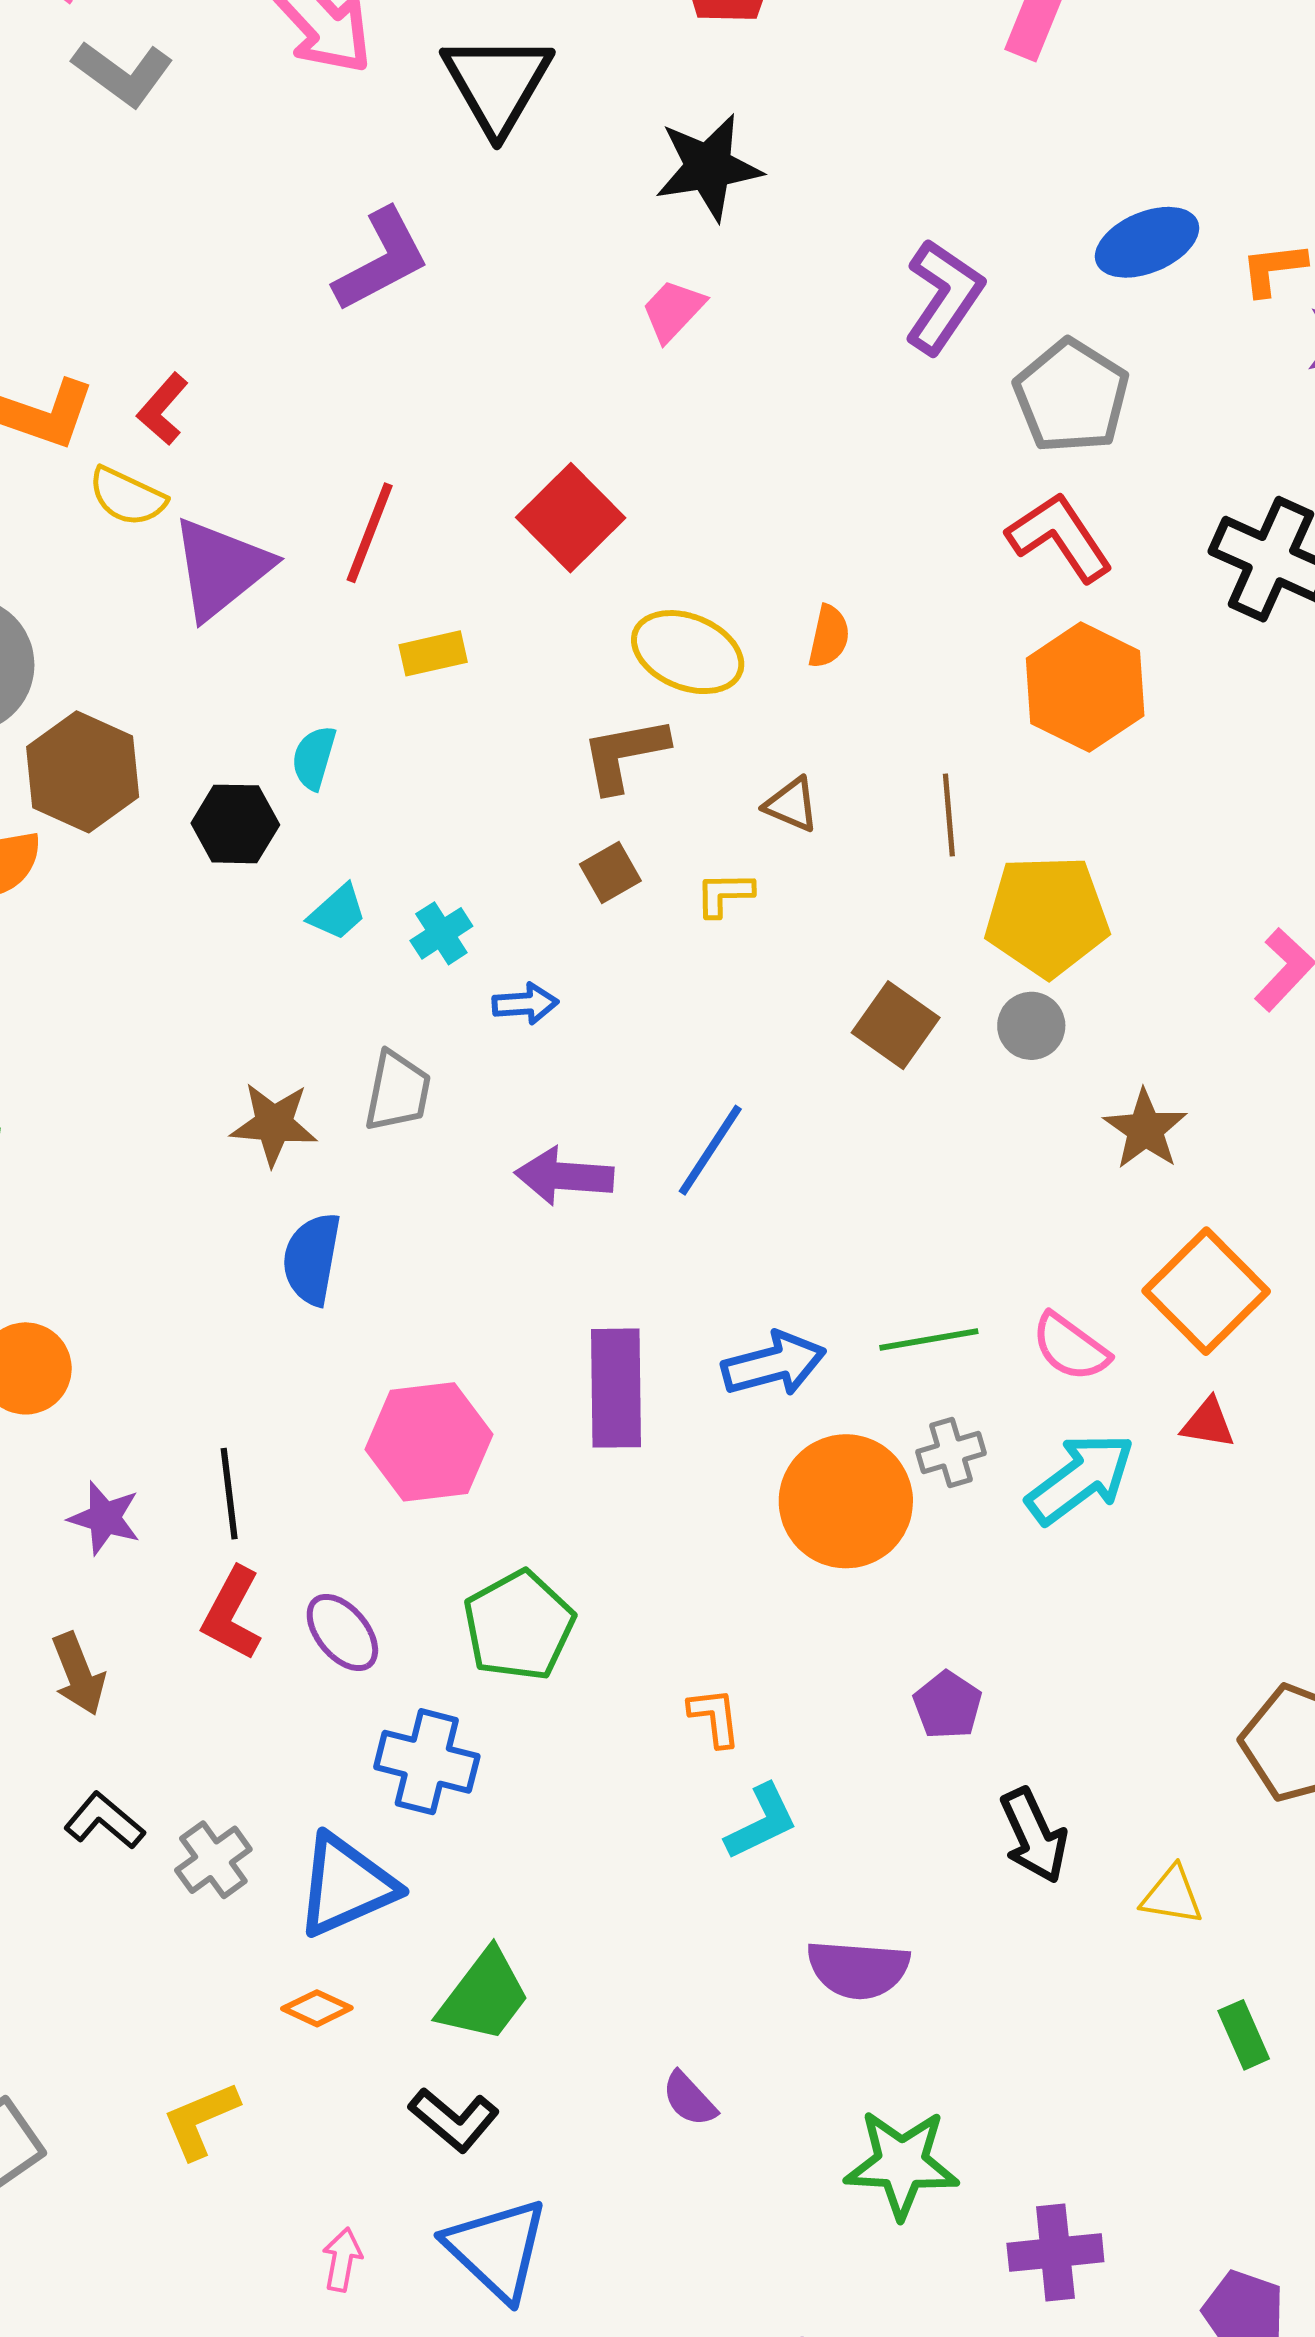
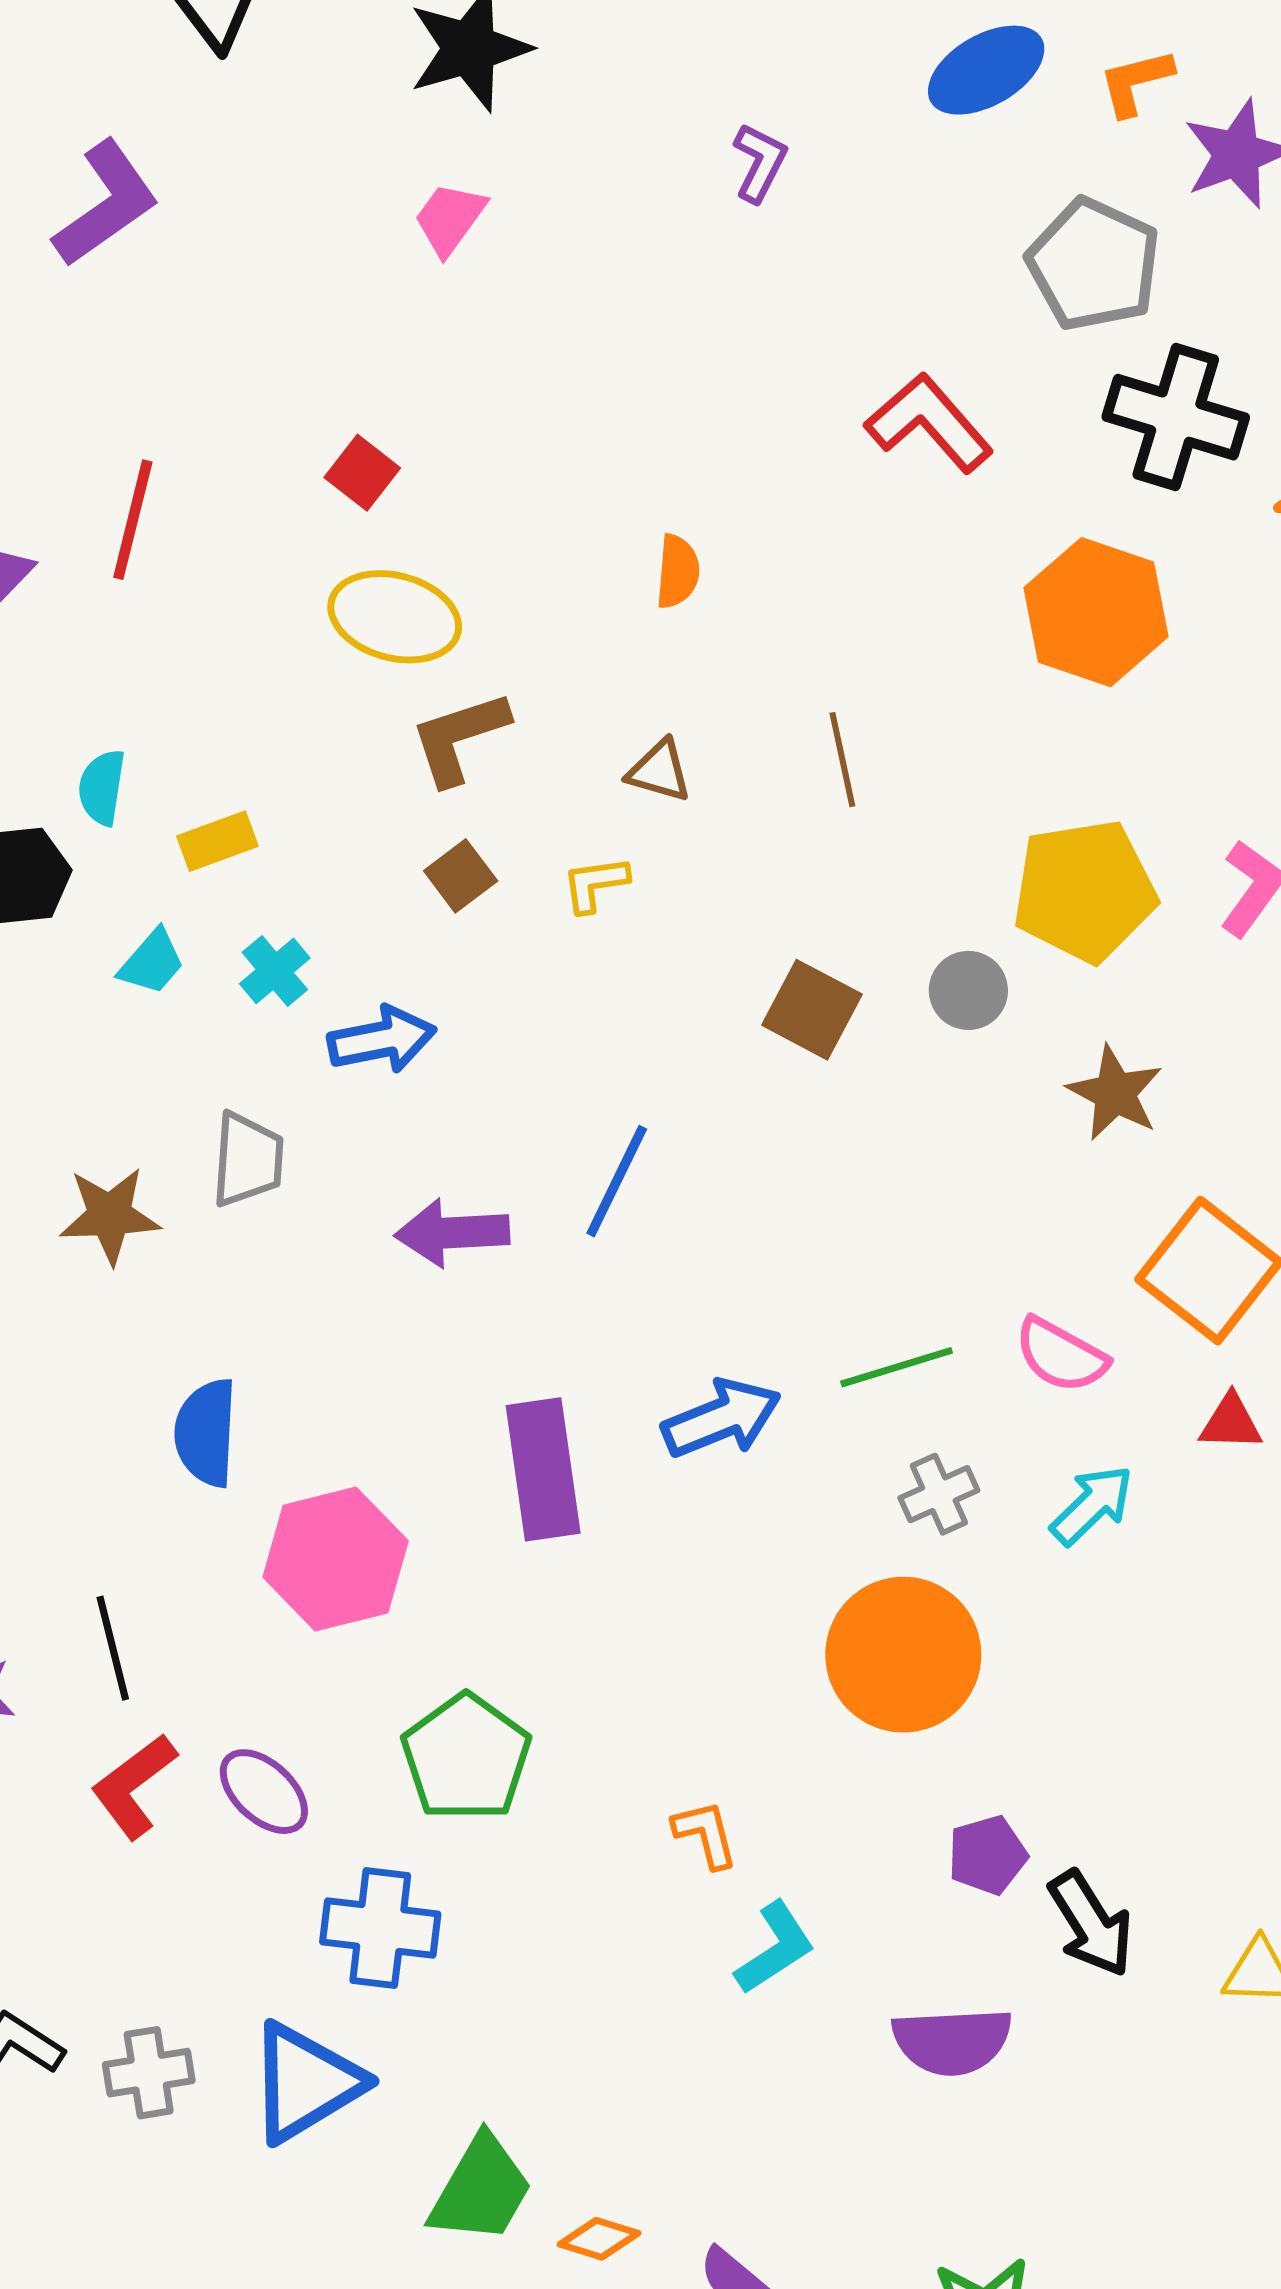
purple L-shape: (944, 296) -> (760, 163), size x0.6
gray pentagon: (1071, 396) -> (1094, 264), moved
red square: (571, 518) -> (362, 473), size x0.6
yellow ellipse: (688, 652) -> (395, 617), moved
yellow rectangle: (433, 653) -> (217, 841), moved
orange hexagon: (1085, 687) -> (1096, 612), moved
yellow pentagon: (1047, 916) -> (1084, 891), moved
blue arrow: (525, 1004) -> (382, 1040), size x1.4
blue semicircle: (312, 1259) -> (206, 1433), moved
cyan arrow: (1081, 1479) -> (1092, 1505), size x0.7
orange circle: (846, 1501) -> (903, 1655), moved
red L-shape: (232, 1614) -> (134, 1786), turned 32
purple pentagon: (948, 1705) -> (987, 1855), moved, turned 30
gray cross: (213, 1860) -> (149, 2073), turned 34
purple semicircle: (858, 1969) -> (952, 2041), moved
orange diamond: (317, 2008) -> (599, 2239), moved

